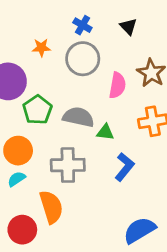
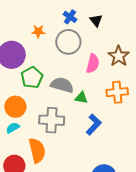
black triangle: (128, 26) -> (96, 20), moved

